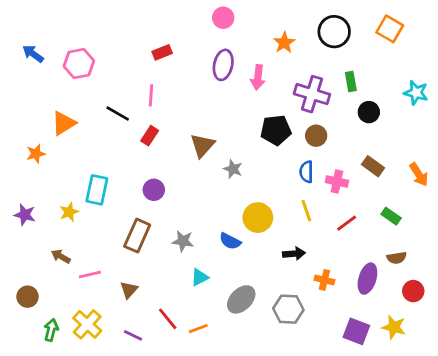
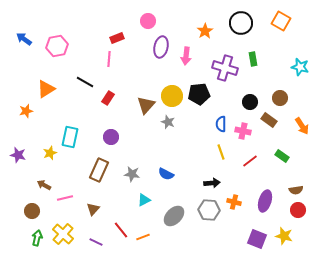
pink circle: (223, 18) -> (148, 21), moved
pink line: (151, 95) -> (109, 59), moved
black circle: (369, 112) -> (250, 102), moved
brown circle: (316, 136) -> (280, 98), moved
yellow circle: (258, 218) -> (172, 96), moved
brown semicircle: (397, 258) -> (296, 190), moved
brown circle: (28, 297) -> (32, 211), moved
gray hexagon: (288, 309) -> (209, 210), moved

